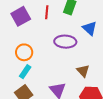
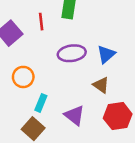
blue triangle: (90, 28) -> (106, 54), moved, turned 49
cyan rectangle: (25, 72) -> (41, 103), moved

